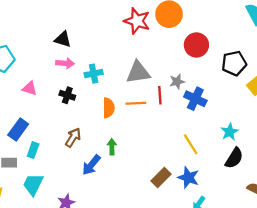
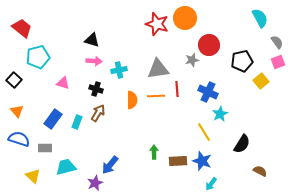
gray star: (177, 82) -> (192, 60), moved
cyan star: (230, 132) -> (220, 114), moved
brown arrow: (73, 138) -> (98, 113), moved
green arrow: (112, 147) -> (154, 152), moved
cyan rectangle: (33, 150) -> (77, 122), moved
blue arrow: (91, 165) -> (110, 165), moved
brown rectangle: (161, 178) -> (178, 161), turned 42
cyan trapezoid: (33, 184) -> (66, 167), turned 50

